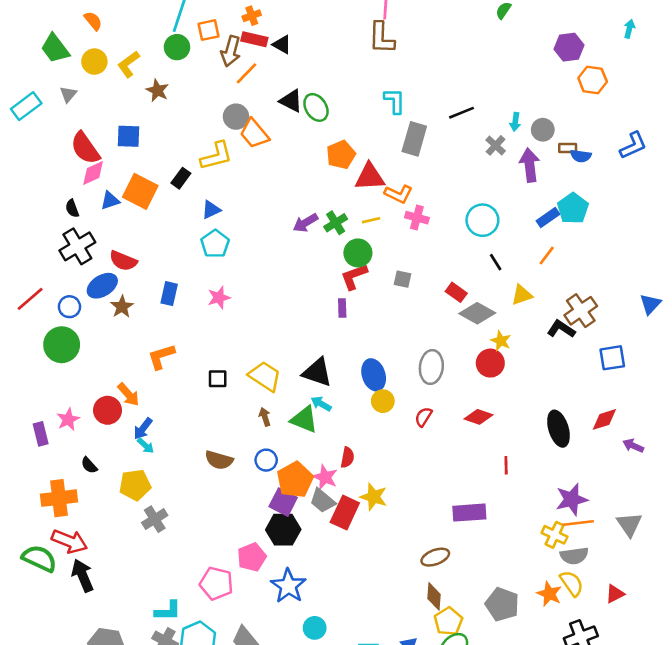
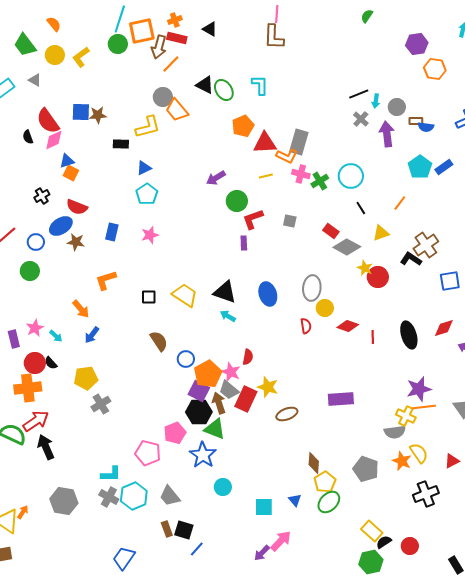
orange square: (208, 30) -> (142, 31), size x1.5
black triangle: (282, 45) -> (210, 29), moved
brown star: (157, 90) -> (98, 115), moved, turned -30
gray triangle: (68, 94) -> (35, 80), turned -40
cyan L-shape: (395, 101) -> (260, 85), moved
black line: (461, 113) -> (359, 94), moved
gray rectangle: (414, 139) -> (299, 142), moved
black rectangle: (181, 178) -> (121, 144), turned 56
orange square: (140, 191) -> (71, 173), moved, size x0.6
black semicircle: (72, 208) -> (28, 137), moved
blue rectangle: (548, 218) -> (444, 167), moved
green cross: (336, 223) -> (320, 181), moved
black cross: (77, 246) -> (42, 196), size x0.6
green circle: (358, 253) -> (237, 201), moved
brown star: (122, 307) -> (76, 242), turned -30
green circle: (62, 345) -> (30, 271), size x0.7
red circle: (490, 363) -> (378, 277), moved
yellow circle: (383, 401) -> (325, 308), moved
red circle: (108, 410) -> (35, 363), moved
brown arrow: (265, 417) -> (219, 403), moved, size x1.5
red semicircle: (423, 417) -> (306, 326), turned 140
green triangle: (304, 419) -> (215, 429), moved
cyan arrow: (146, 446) -> (56, 336), moved
brown semicircle: (219, 460) -> (159, 341), moved, turned -140
red line: (506, 465) -> (373, 337), moved
red arrow: (69, 541) -> (36, 421), turned -56
gray semicircle: (574, 556) -> (395, 432), moved
brown ellipse: (435, 557) -> (287, 414), moved

